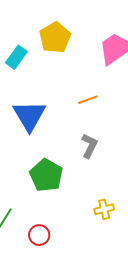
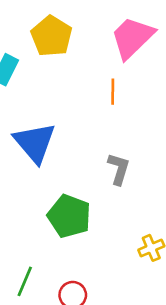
orange line: (88, 100) -> (113, 92), moved, turned -60

